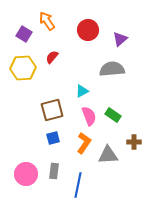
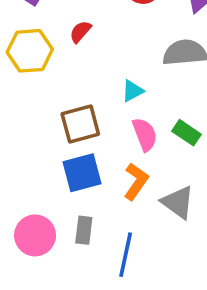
blue square: (53, 138) -> (82, 173), size x1.6
gray triangle: (108, 155) -> (178, 202), turned 40

